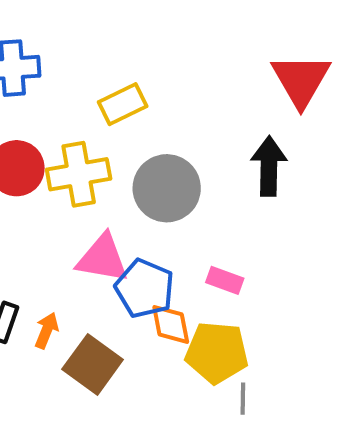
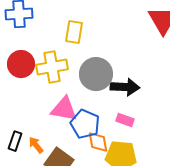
yellow rectangle: (123, 104) -> (74, 32), turned -55
black arrow: (269, 166) -> (125, 87), moved, turned 92
orange arrow: (47, 330) -> (36, 145), turned -60

